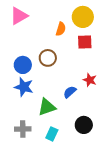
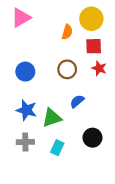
brown circle: (48, 58) -> (67, 69), moved
red star: (90, 80) -> (99, 68), moved
blue star: (24, 87) -> (26, 110), moved

